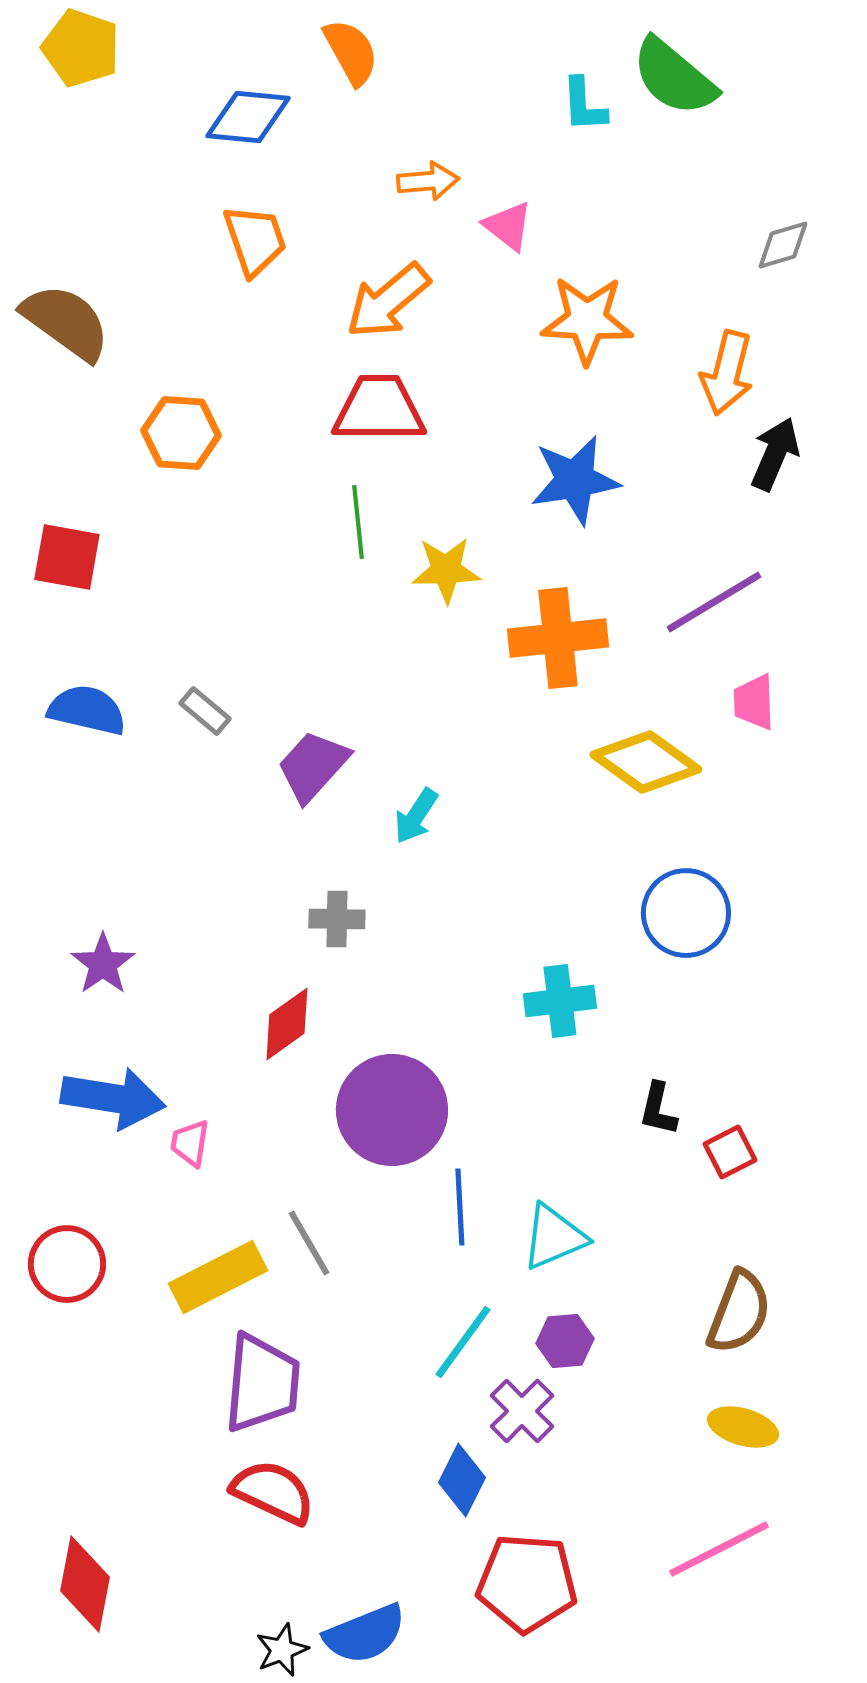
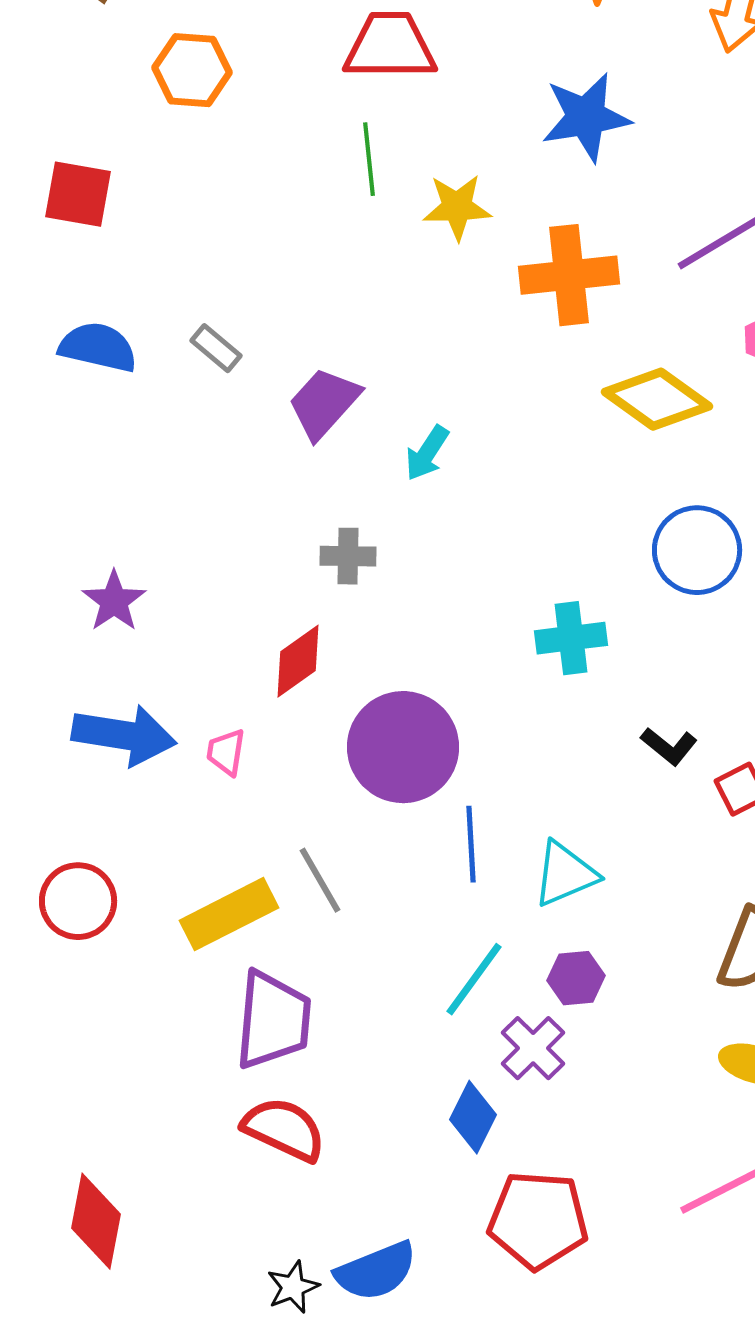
black L-shape: (658, 1109) -> (669, 746), turned -64
pink trapezoid: (190, 1143) -> (226, 752), moved

